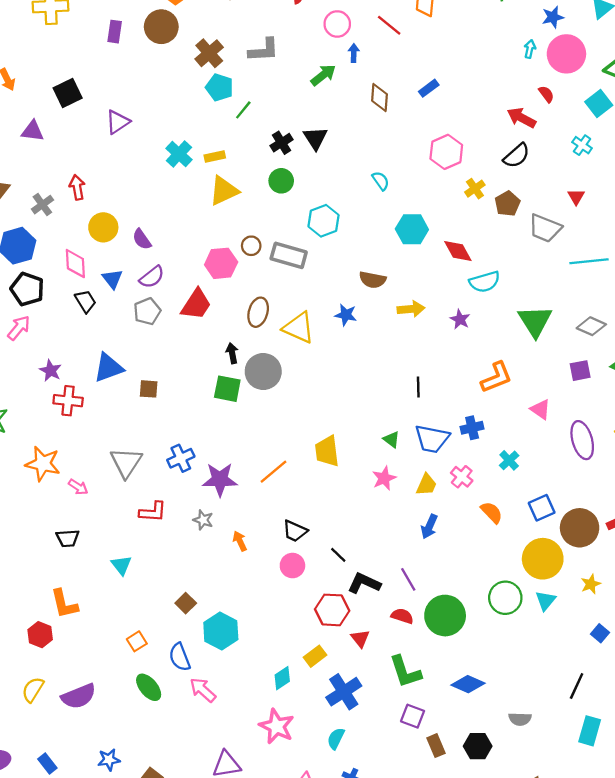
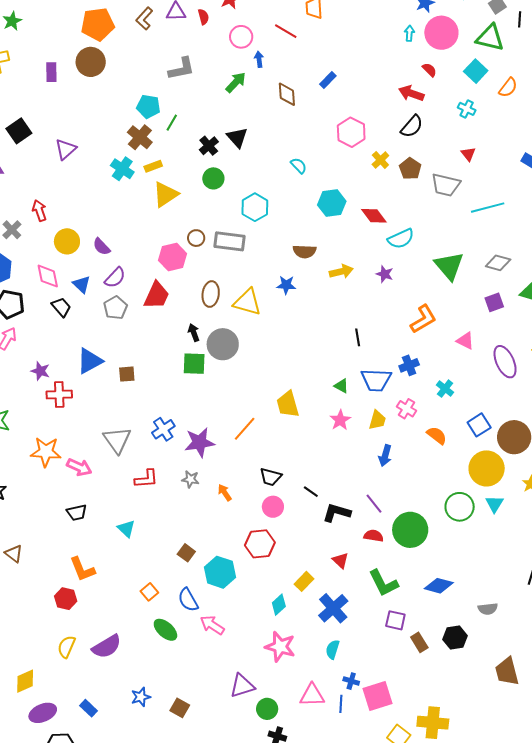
brown cross: (209, 53) -> (140, 137), moved
pink arrow: (78, 487) -> (79, 467), size x1.4
red hexagon: (332, 610) -> (260, 544), moved

